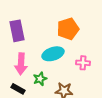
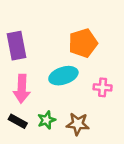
green star: (40, 79) -> (46, 120), moved

